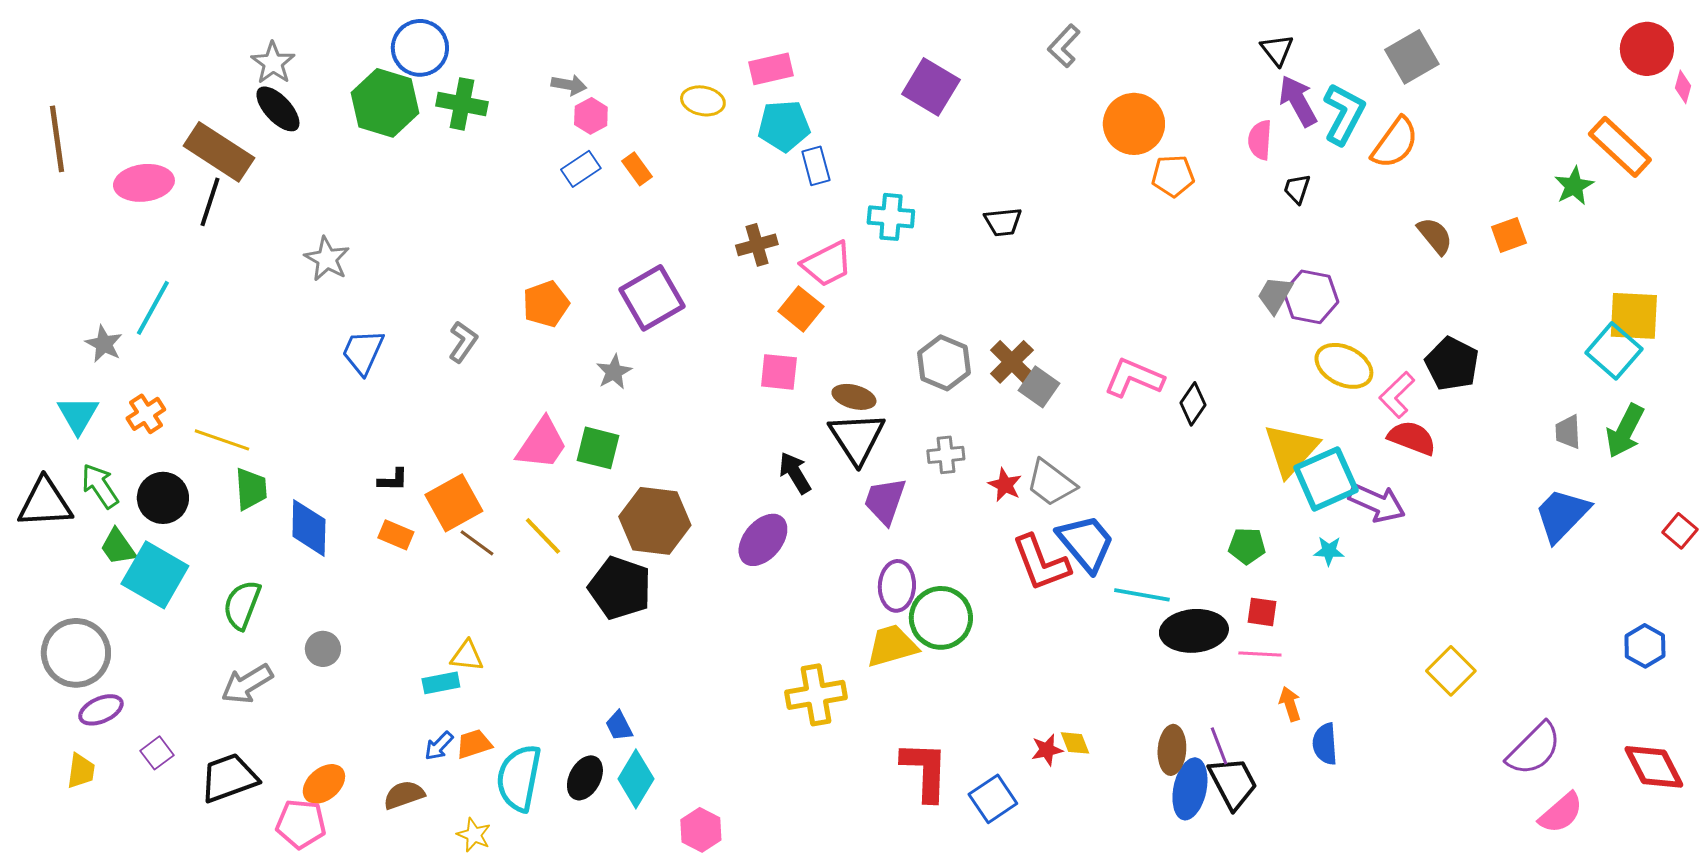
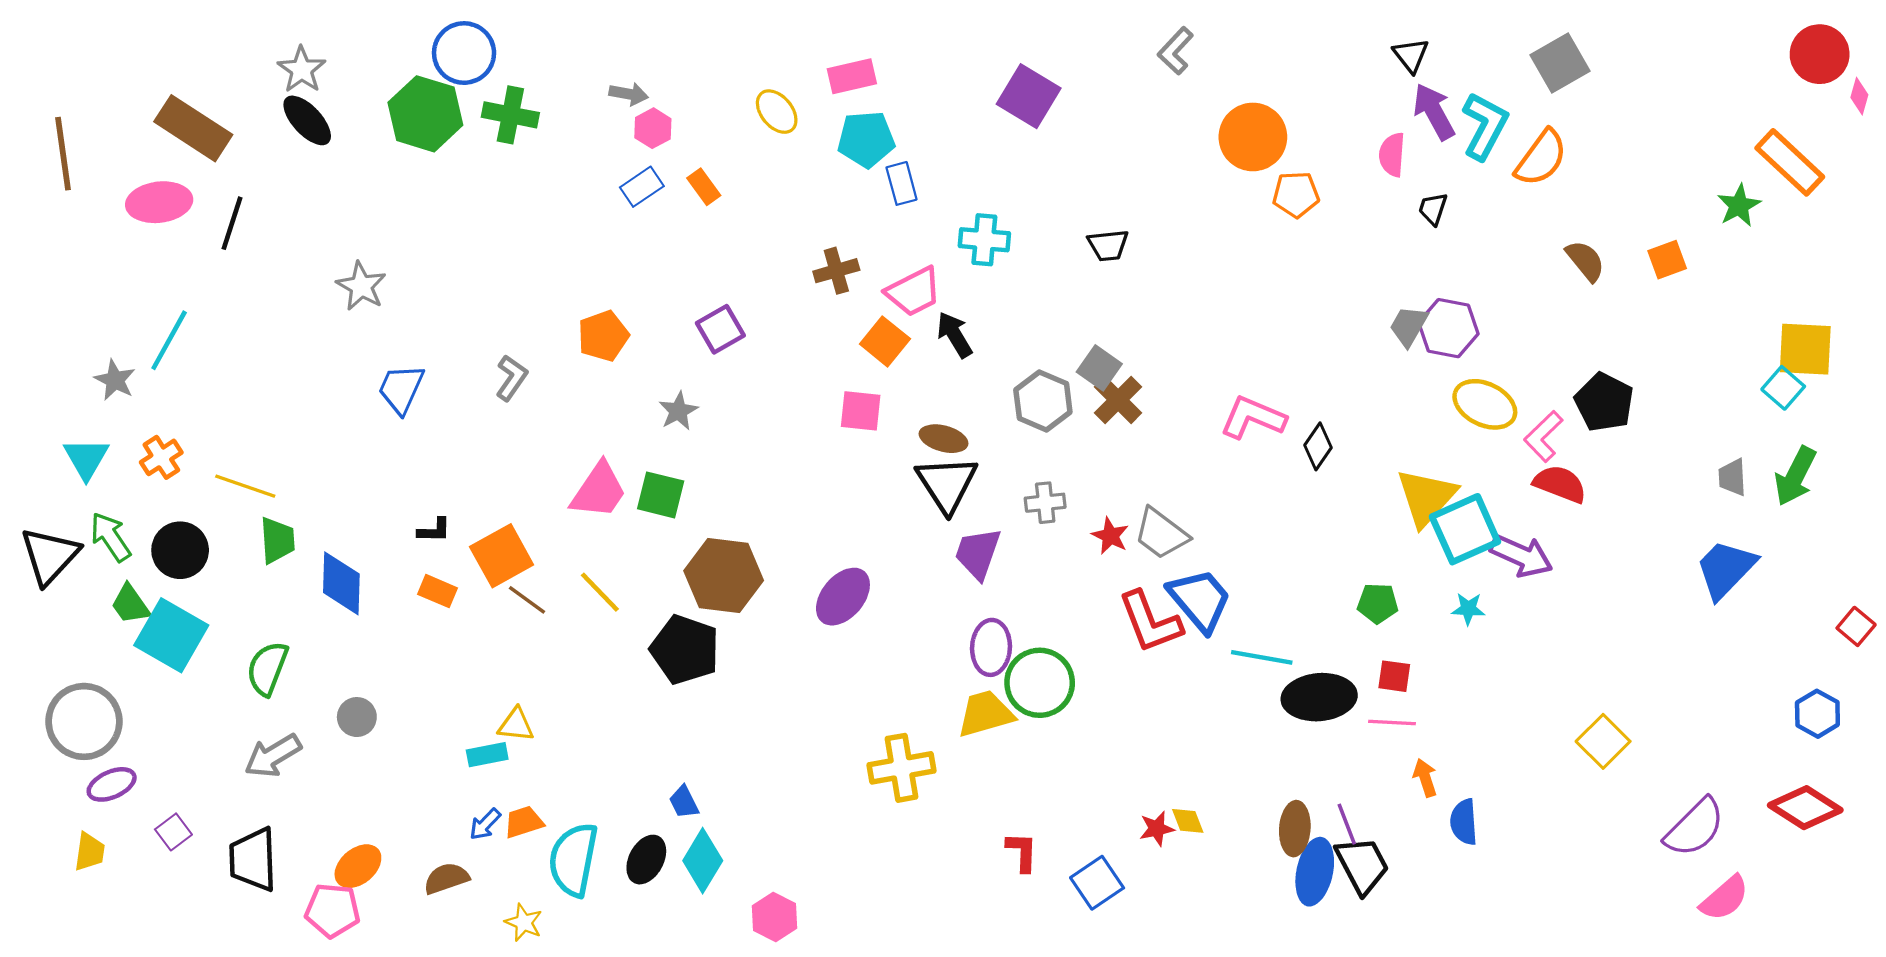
yellow ellipse: (703, 101) -> (777, 112), turned 39
brown rectangle: (219, 152) -> (193, 128), moved
purple square: (652, 298) -> (720, 329), size x0.7
cyan square: (1614, 351) -> (1783, 388), size x0.7
gray square: (1039, 387) -> (1099, 368), moved
black arrow: (795, 473) -> (955, 335), moved
black triangle: (45, 503) -> (50, 556), turned -44
red square: (1680, 531) -> (1856, 626), moved
red diamond: (1654, 767) -> (1805, 808), moved, turned -30
red L-shape: (925, 771) -> (1022, 852), size x0.6
black trapezoid: (229, 778) -> (253, 860), turned -72

